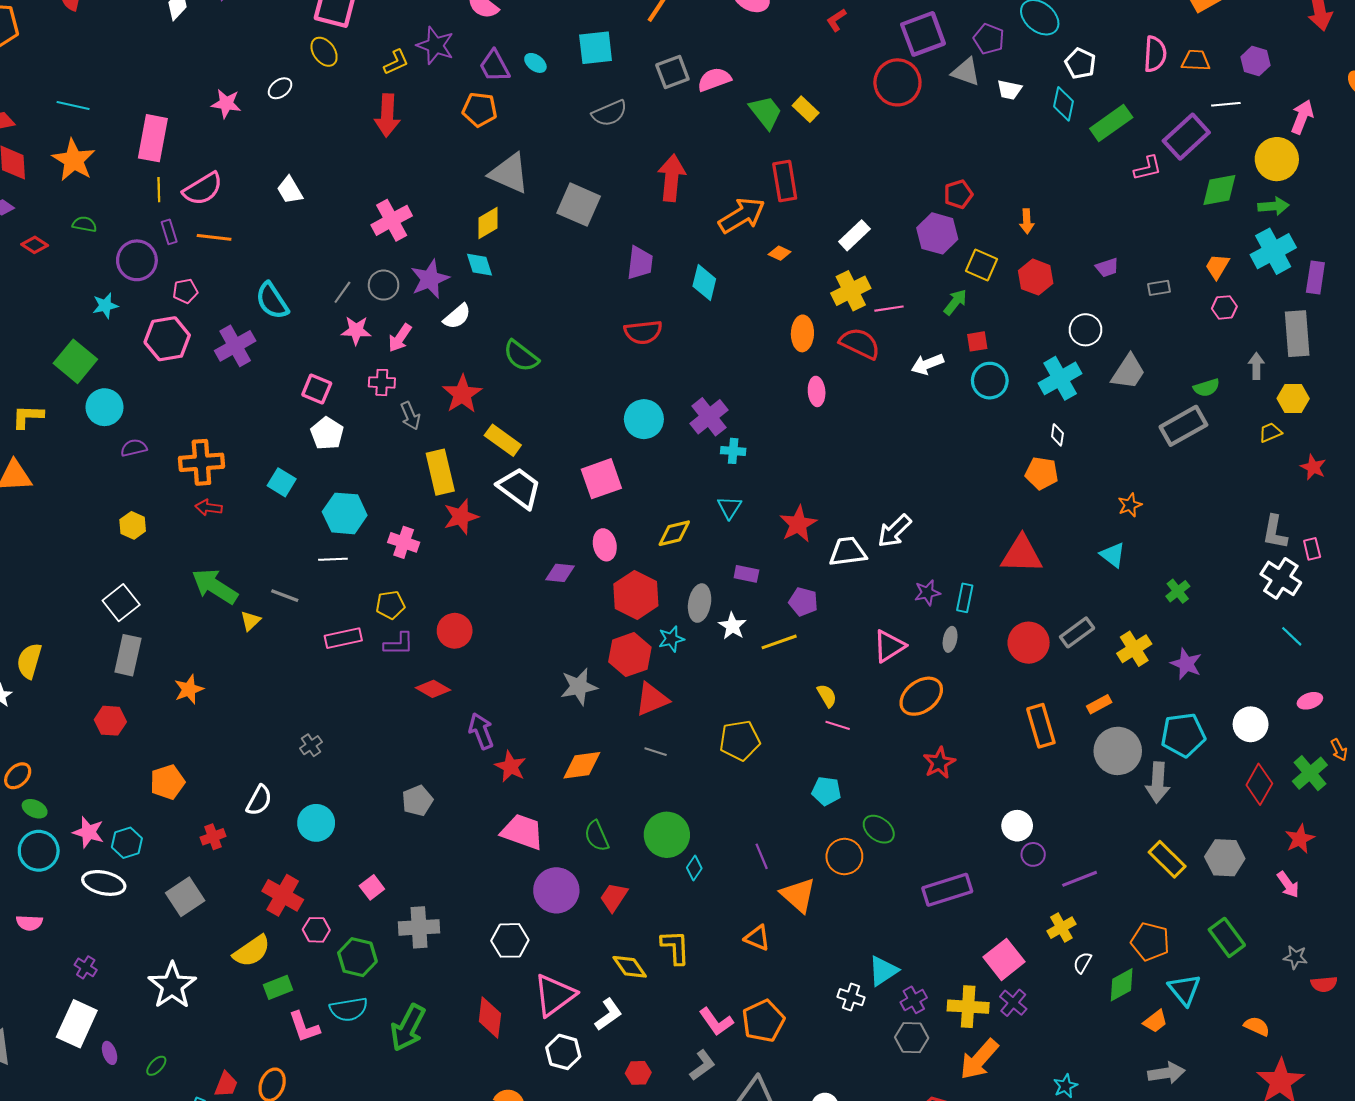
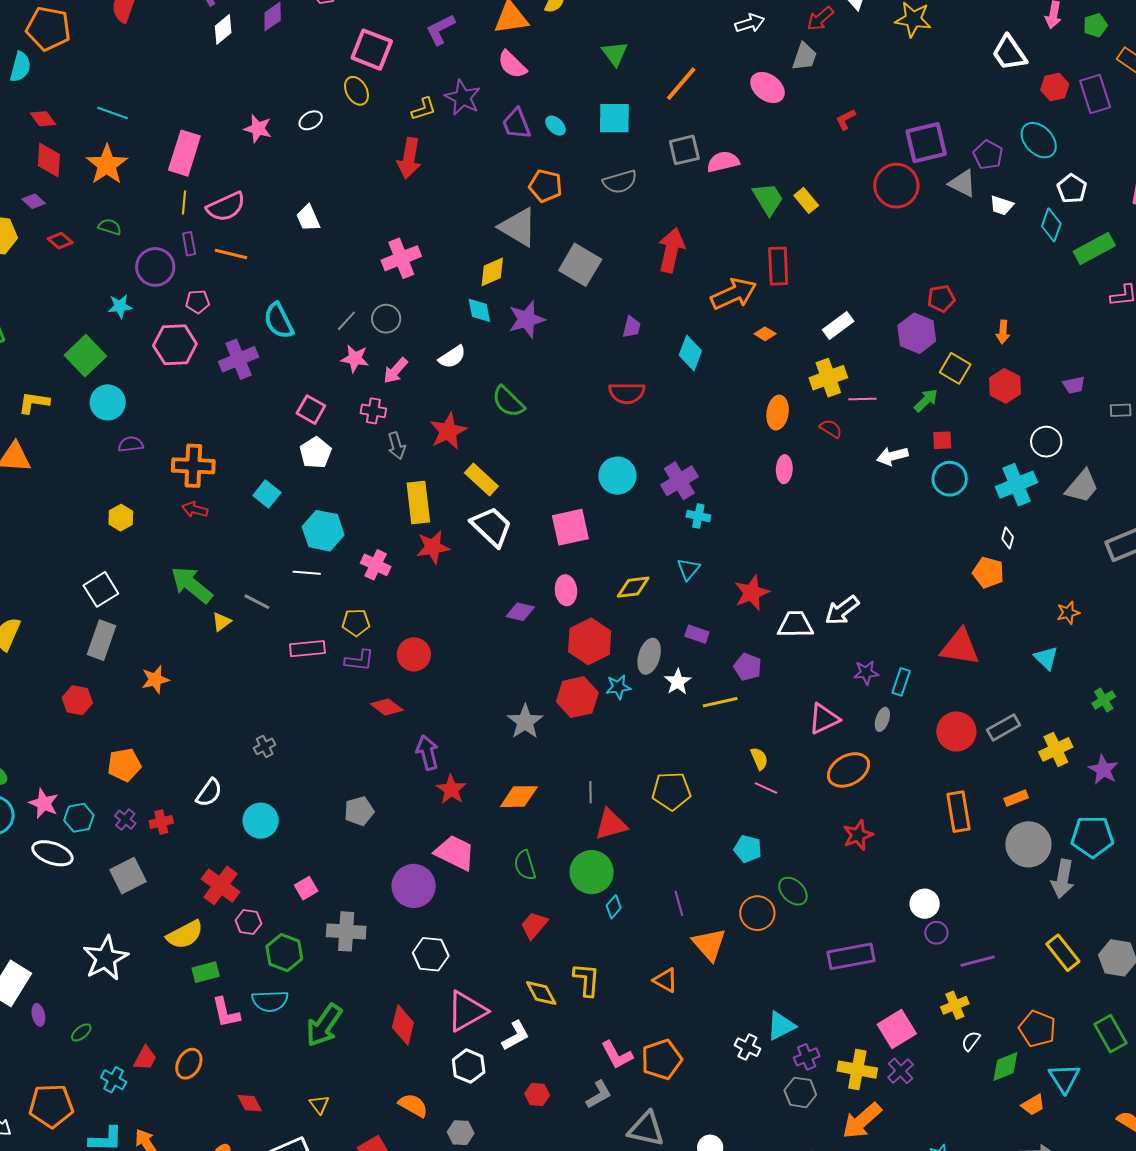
orange pentagon: (480, 110) -> (546, 186), moved
purple trapezoid: (640, 263) -> (632, 327), size x0.7
purple star: (430, 279) -> (527, 319), moved
red semicircle: (860, 343) -> (831, 429), size x0.6
gray star: (579, 687) -> (525, 722), turned -30
red triangle: (652, 699) -> (611, 824), moved
gray line: (656, 752) -> (590, 792), turned 65
purple circle: (556, 890) -> (414, 886), moved
purple cross: (86, 967) -> (125, 820), moved

